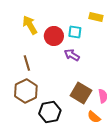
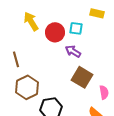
brown line: (27, 63) -> (16, 59), moved
brown square: (81, 93) -> (82, 77), moved

